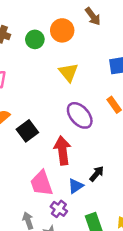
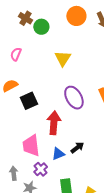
orange circle: (62, 30) -> (76, 16), moved
green circle: (35, 39) -> (41, 27), moved
yellow triangle: (68, 72) -> (63, 58), moved

